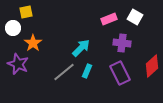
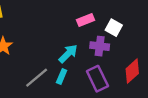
white square: (135, 17) -> (114, 28), moved
cyan arrow: (81, 48) -> (68, 54), moved

